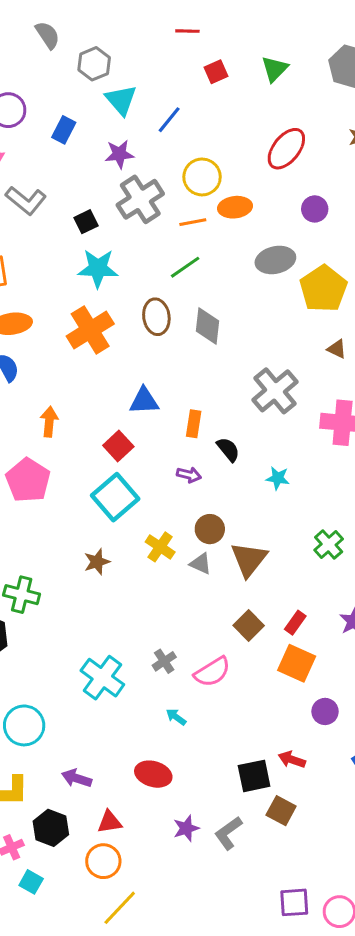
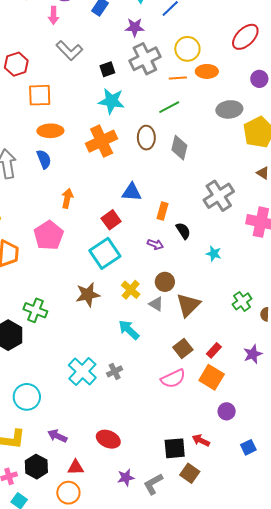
brown star: (97, 562) -> (88, 295), size x1.4
gray cross: (164, 661) -> (115, 371), moved
pink semicircle: (212, 672) -> (173, 379), moved
cyan arrow: (176, 717) -> (129, 330), moved, size x1.6

